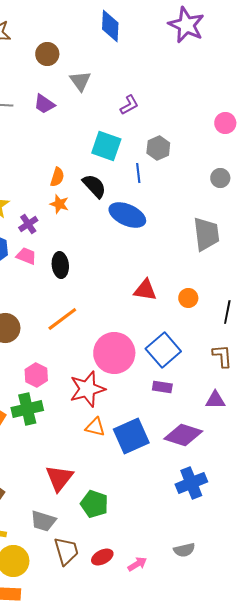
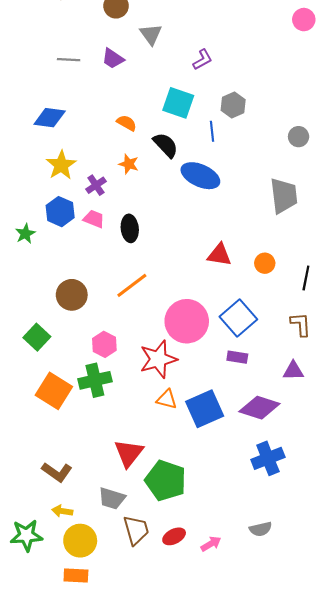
pink circle: (225, 123) -> (304, 20), moved
orange semicircle: (57, 177) -> (127, 123), moved, turned -78
green pentagon: (94, 504) -> (166, 480), size x1.4

